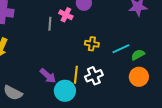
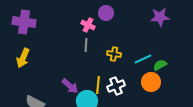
gray line: (50, 24) -> (86, 45), moved
orange circle: (139, 77) -> (151, 82), moved

